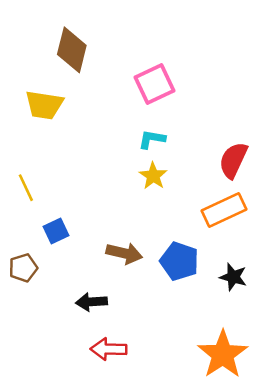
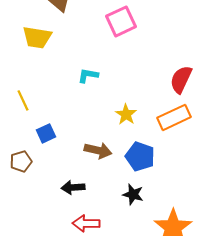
cyan L-shape: (152, 139) -> (88, 75), moved
yellow star: (153, 176) -> (126, 114), moved
black star: (233, 277) -> (133, 194), moved

